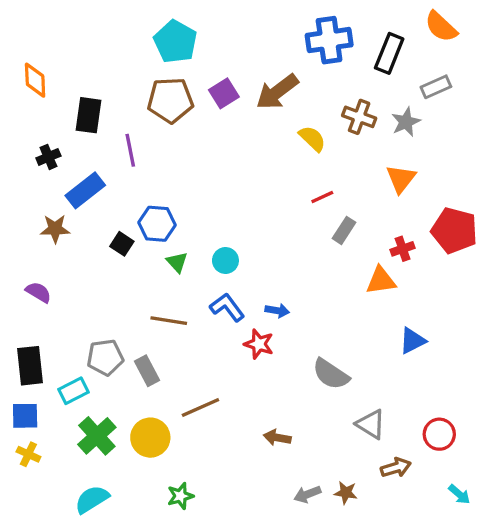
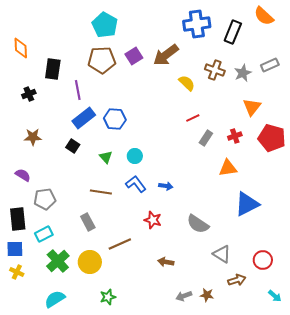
gray rectangle: (436, 87) -> (270, 65), moved
orange triangle: (401, 179) -> (252, 107), moved
blue rectangle: (85, 190) -> (84, 118), moved
blue hexagon: (157, 224) -> (115, 119), moved
red cross: (403, 249) -> (235, 136), moved
blue triangle: (413, 341) -> (247, 204), size x1.5
red star: (259, 344) -> (153, 220), moved
gray pentagon: (105, 357) -> (45, 199), moved

